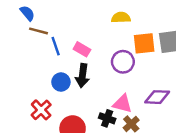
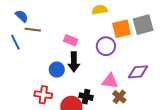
blue line: (56, 46) -> (15, 42), moved
red cross: (41, 110) -> (43, 95), turned -30
black cross: (107, 118) -> (86, 97), moved

